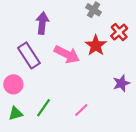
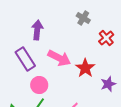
red star: (96, 45) -> (85, 68), moved
pink circle: (13, 84) -> (39, 85), moved

